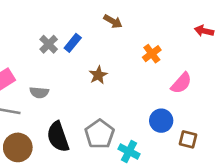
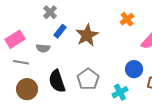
blue rectangle: (73, 43) -> (60, 31), moved
brown star: (98, 75) -> (87, 35), size x1.6
cyan cross: (129, 151) -> (120, 92), moved, turned 35

